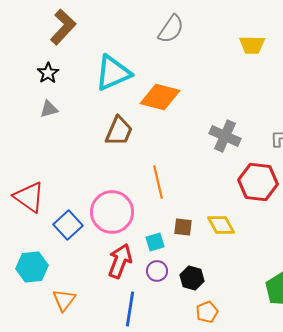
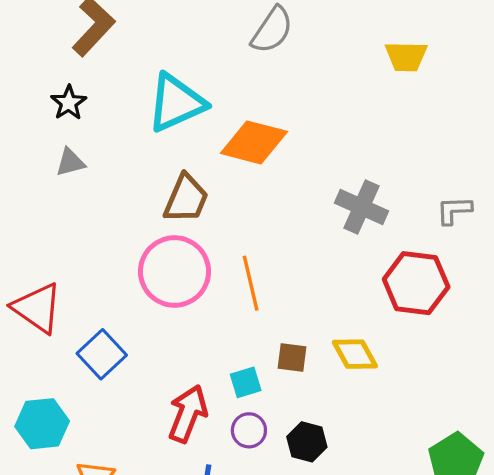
pink circle: (112, 212) -> (175, 271), moved

